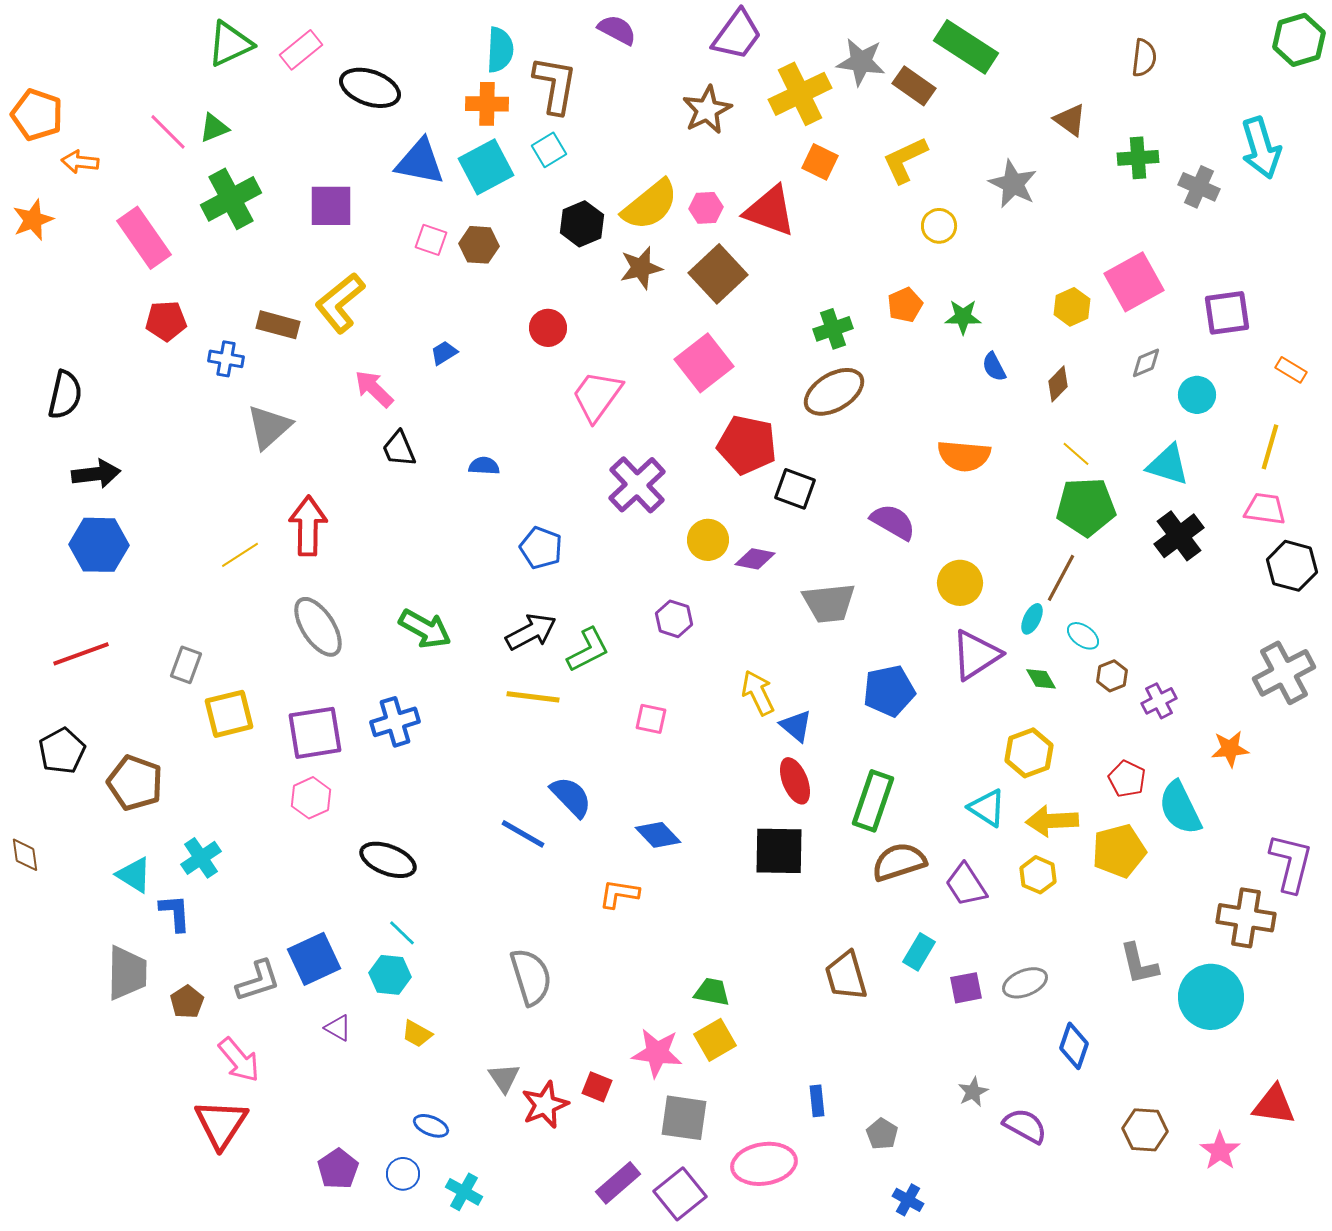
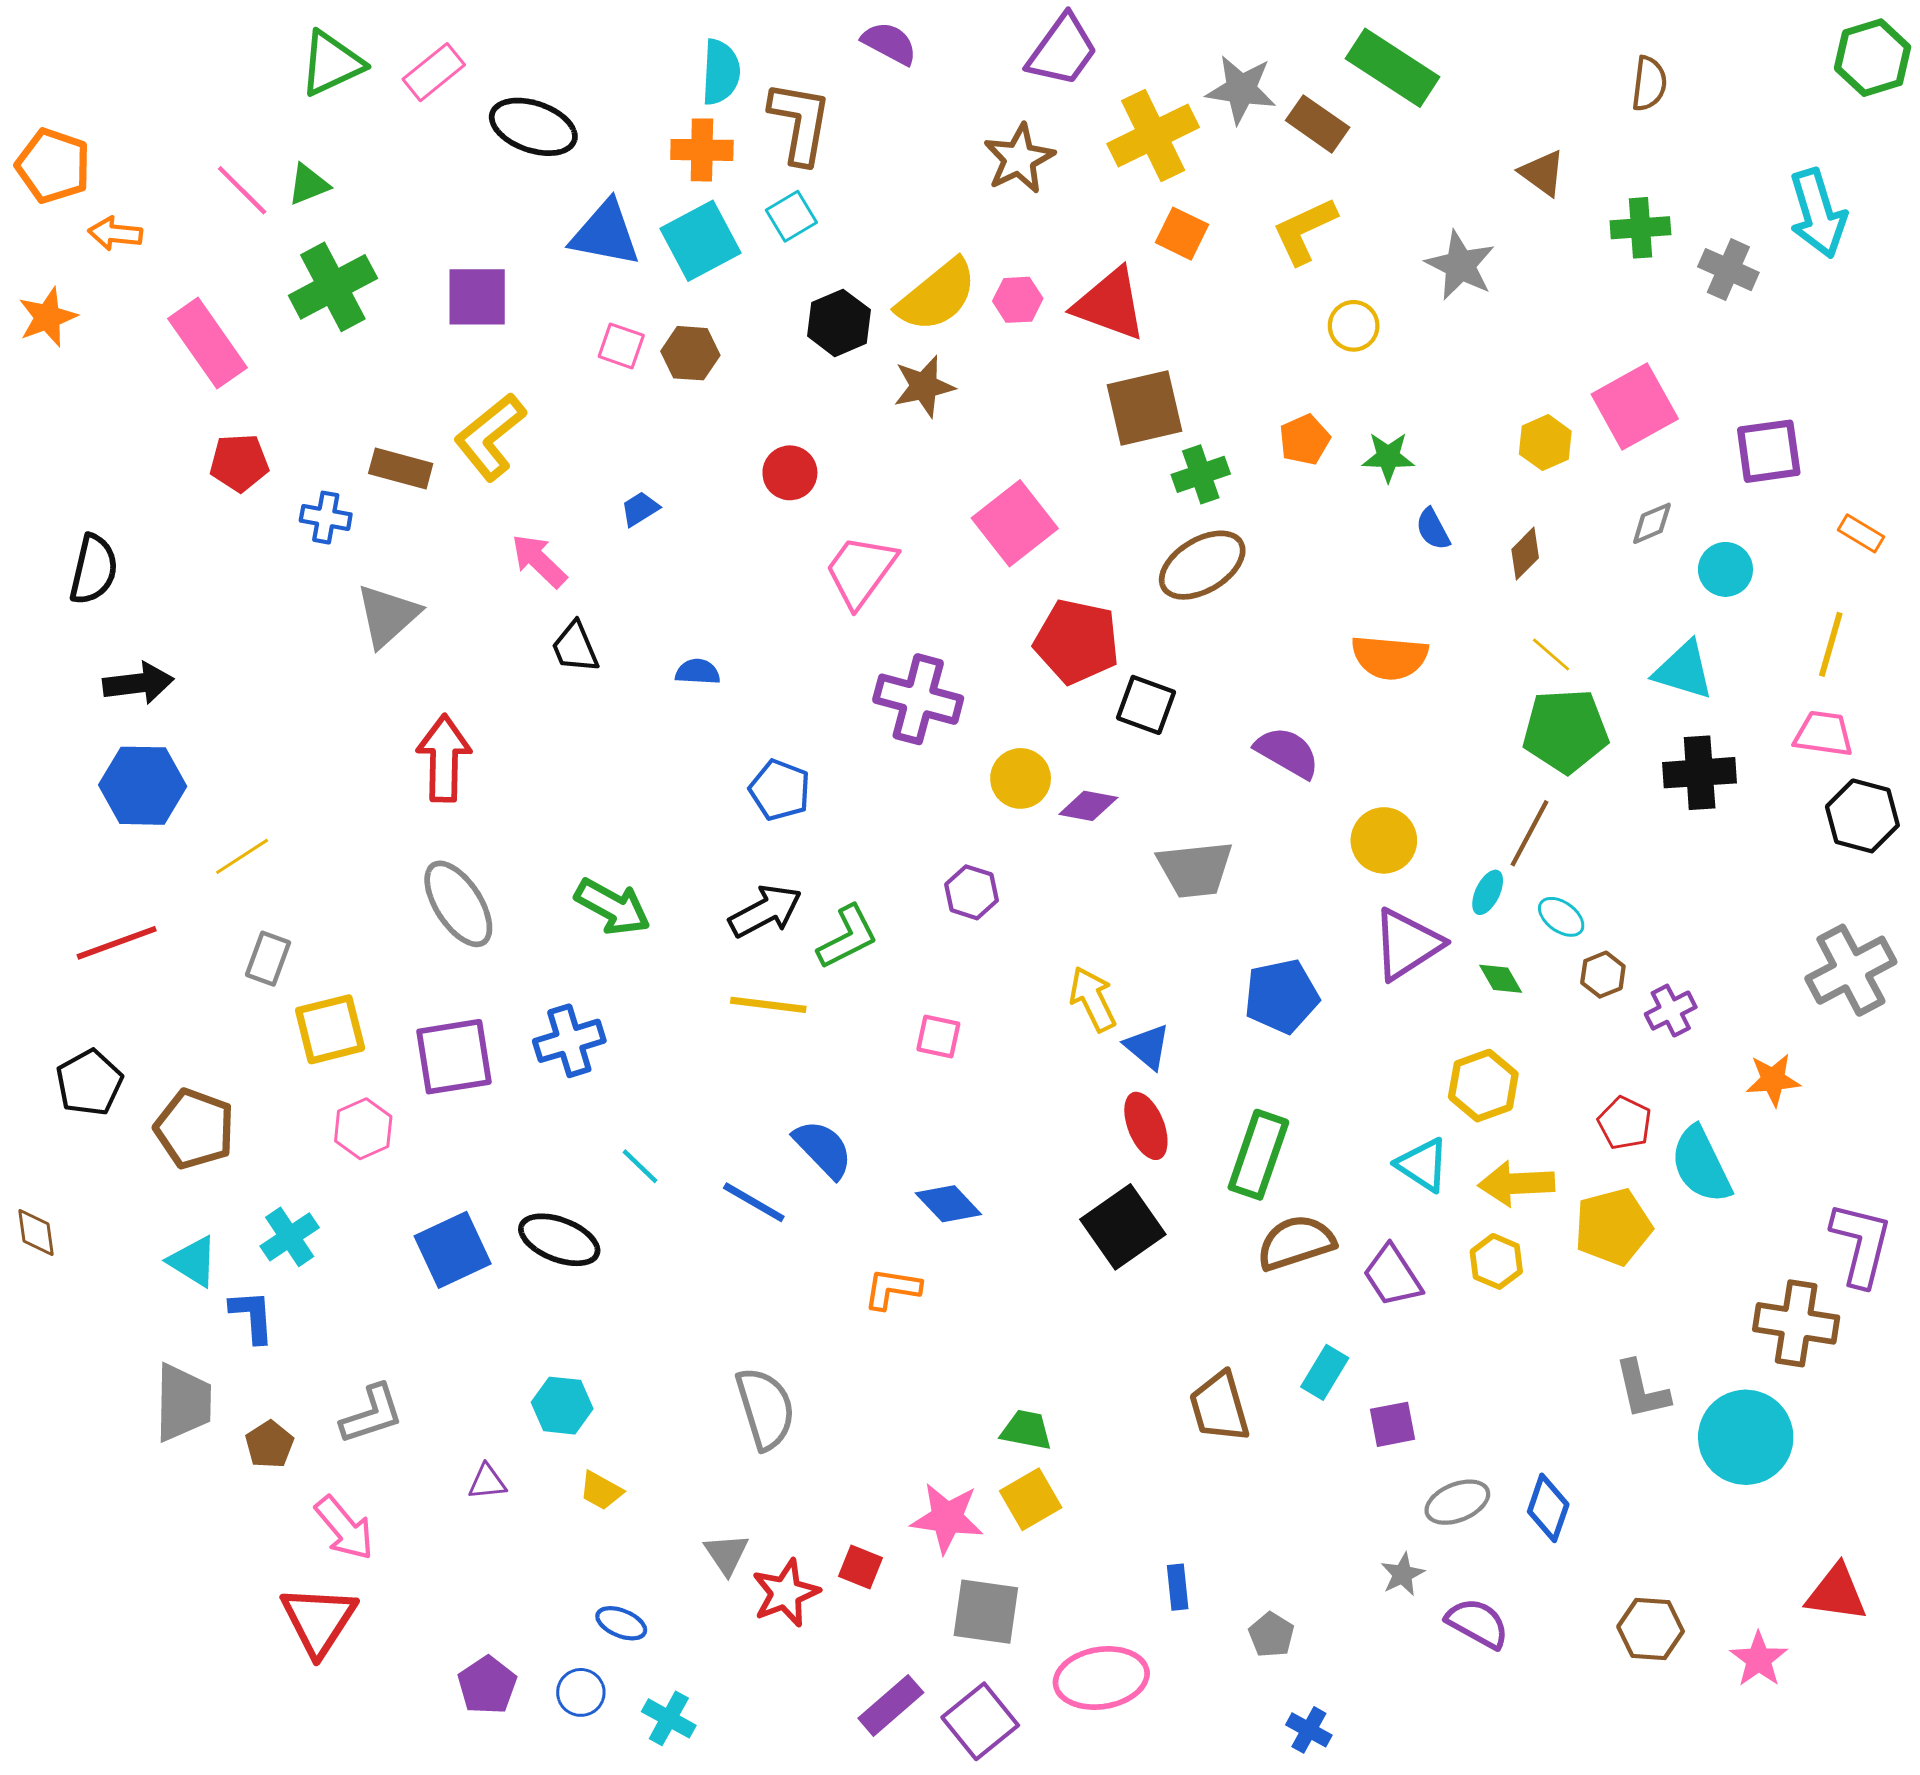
brown square: (718, 274) -> (1145, 408), moved, turned 30
purple cross: (637, 485) -> (918, 699), turned -32
black cross: (1179, 536) -> (1700, 773), turned 33
yellow line: (240, 555) -> (242, 856), moved
pink hexagon: (311, 798) -> (363, 1129), moved
black square: (779, 851) -> (1123, 1227), turned -36
cyan line: (402, 933) -> (640, 1166), moved
blue square: (314, 959) -> (453, 1250), moved
gray ellipse: (1025, 983) -> (1457, 1502), moved
purple triangle: (338, 1028) -> (487, 1482), turned -36

